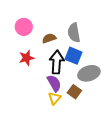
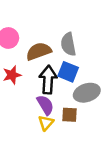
brown semicircle: (49, 38) -> (39, 51), size x1.5
brown square: (74, 92) -> (70, 115), turned -32

